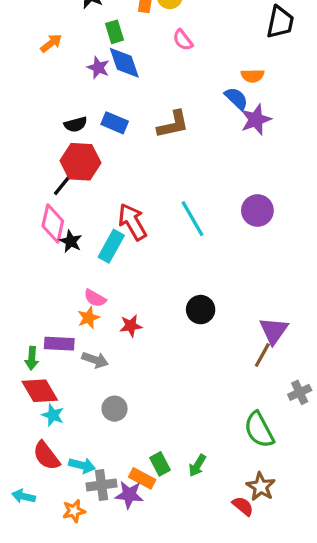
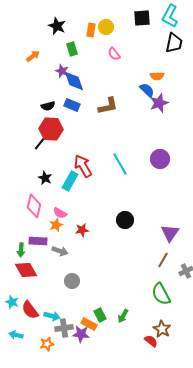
blue diamond: (124, 63) -> (74, 81), moved
pink diamond: (53, 223) -> (34, 206), moved
brown line: (262, 355) -> (163, 260), moved
cyan star: (53, 415) -> (12, 302), moved

